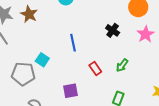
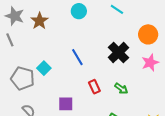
black cross: (113, 30) -> (118, 52), size x1.5
blue line: (73, 43) -> (77, 57), turned -30
green arrow: (122, 65) -> (121, 89), turned -104

